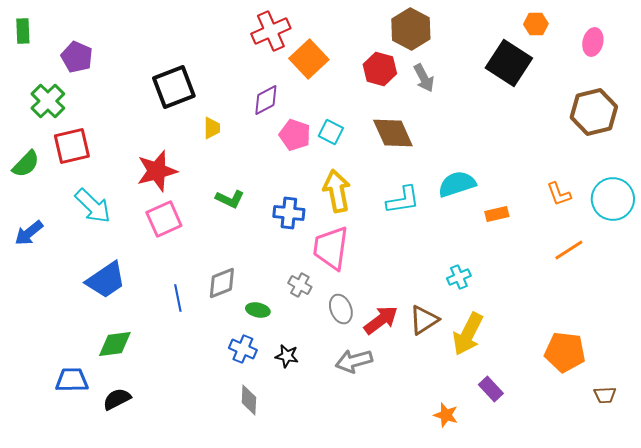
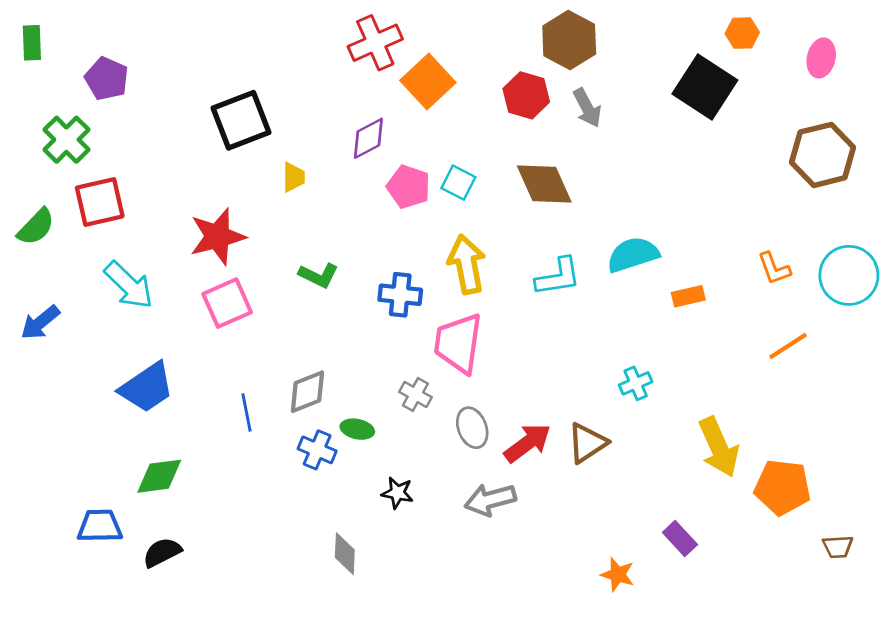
yellow arrow: (468, 334) -> (719, 447), moved, turned -51
blue cross: (243, 349) -> (317, 450), moved

